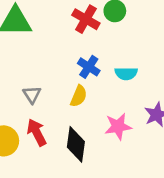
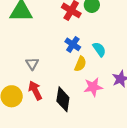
cyan semicircle: (126, 73) -> (99, 49), turned -126
yellow semicircle: (79, 96) -> (80, 64), moved

